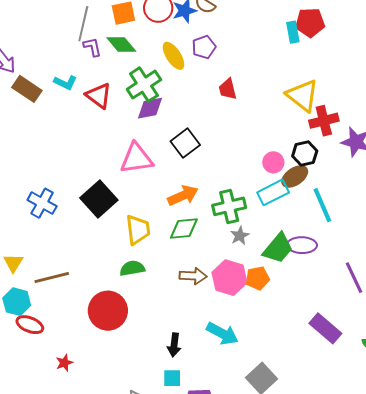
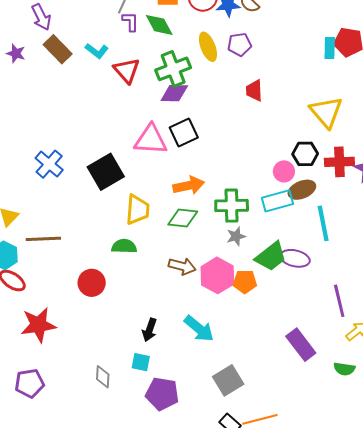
red cross: (324, 121) -> (339, 162), moved
black square: (185, 143) -> (184, 133), moved
black hexagon: (305, 154) -> (305, 154), moved
red circle: (108, 311) -> (92, 283), size x0.7
red star: (64, 363) -> (38, 325), size x2.0

